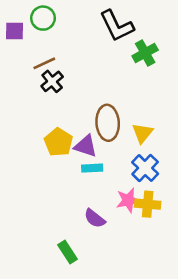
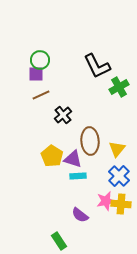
purple square: (15, 31) -> (36, 74), moved
black cross: (52, 81) -> (63, 115), moved

